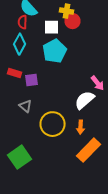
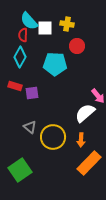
red circle: (72, 21) -> (77, 46), moved
white square: (52, 27) -> (45, 28), moved
cyan pentagon: (54, 51) -> (55, 64), turned 30
gray triangle: (26, 106) -> (30, 127), moved

